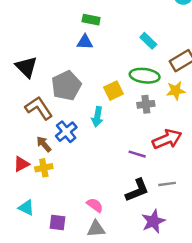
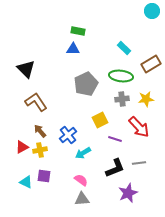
gray pentagon: (66, 86) -> (86, 84), moved
yellow square: (114, 91) -> (100, 120), moved
yellow star: (176, 91) -> (146, 99), moved
cyan arrow: (97, 117) -> (83, 153), moved, turned 49
blue cross: (66, 132) -> (68, 135), moved
red arrow: (167, 139) -> (139, 127), turned 70
purple square: (57, 223) -> (44, 176), moved

